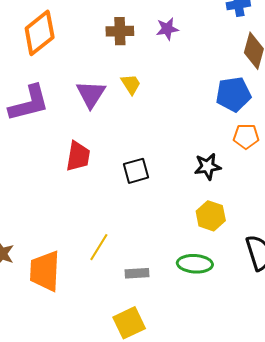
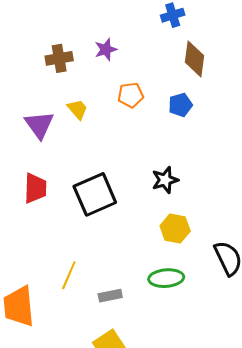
blue pentagon: (233, 94) -> (180, 105), size x0.7
orange pentagon: (246, 136) -> (131, 95), moved
black square: (136, 171) -> (95, 194), size x1.6

